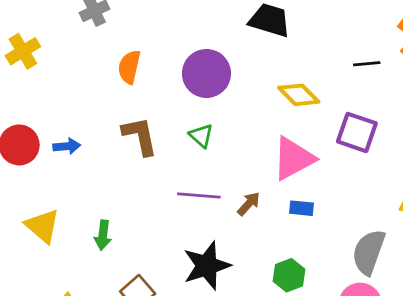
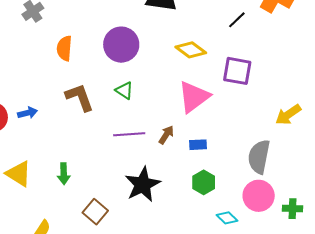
black line: (367, 64) -> (237, 20), turned -30
blue rectangle: (301, 208) -> (198, 145), moved

